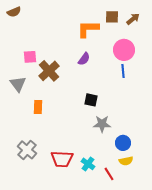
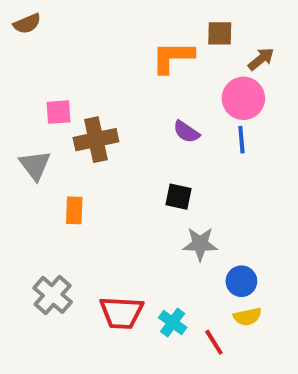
brown arrow: (133, 19) -> (261, 59), moved
purple semicircle: (84, 59) -> (186, 132), moved, turned 88
brown cross: (49, 71) -> (96, 140), turned 30

